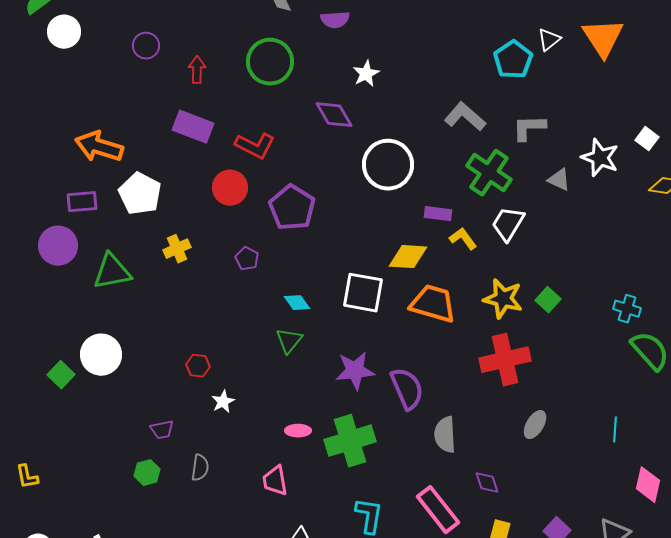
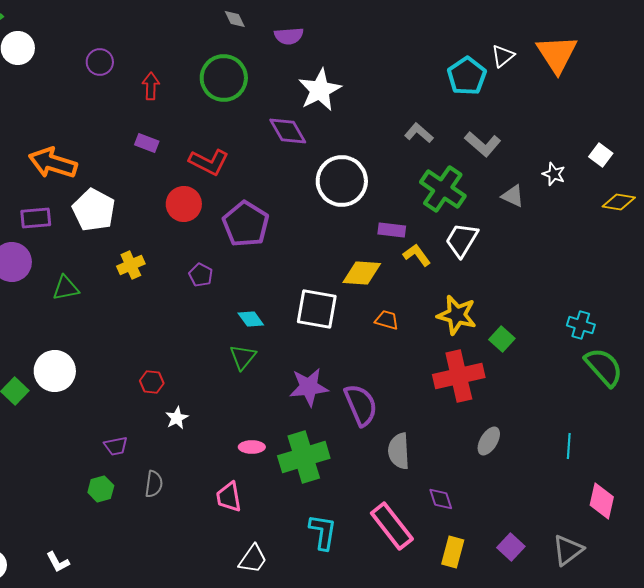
white star: (366, 74) -> (320, 90), size x1.6
gray L-shape: (465, 117) -> (419, 133), size x0.7
purple rectangle: (193, 127) -> (147, 143), size x0.6
gray L-shape: (529, 128) -> (483, 144), turned -138
white star: (600, 158) -> (554, 174), size x0.6
green triangle: (112, 272) -> (66, 288), size x0.7
green square: (548, 300) -> (502, 339), moved
orange trapezoid: (433, 304) -> (387, 320), size x0.5

